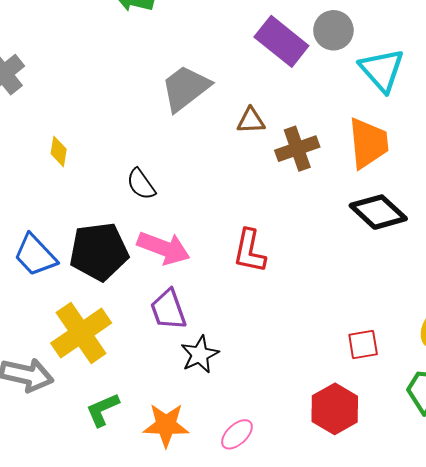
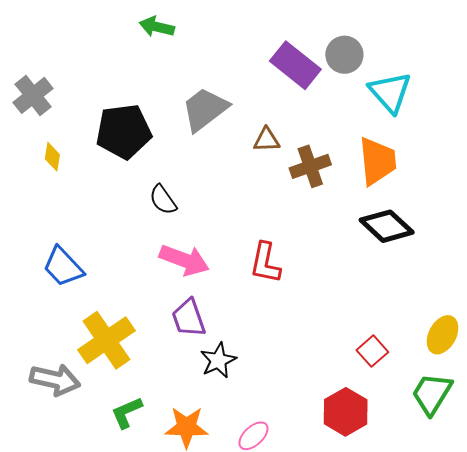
yellow diamond: (59, 151) -> (52, 157), moved
black pentagon: (99, 252) -> (124, 131), moved
red square: (363, 344) -> (372, 351), turned -32

